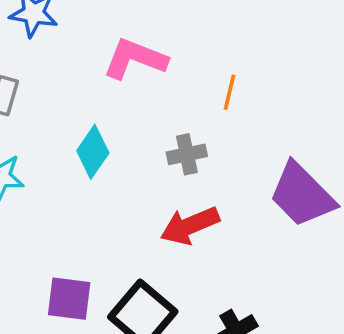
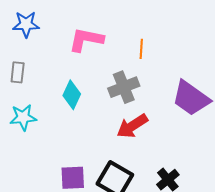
gray cross: (187, 154) -> (124, 87), size x1.4

